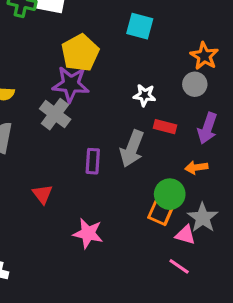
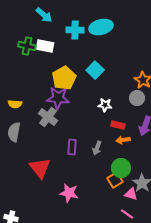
cyan square: (140, 26) -> (95, 70), moved, turned 30
gray arrow: (132, 149) -> (97, 148), moved, size x0.6
orange arrow: (196, 167) -> (123, 140), moved
red triangle: (43, 194) -> (40, 168), size x1.6
orange square: (160, 213) -> (115, 180), turned 35

